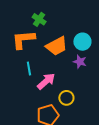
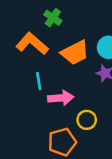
orange L-shape: (23, 40) -> (32, 44), turned 45
pink arrow: (46, 81) -> (61, 98), turned 36

